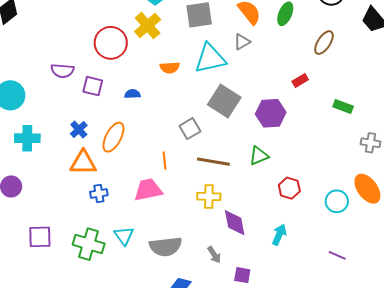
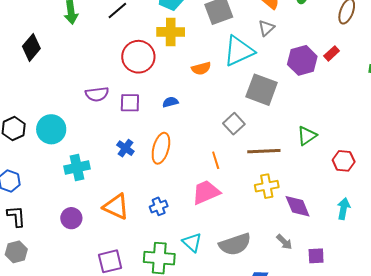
yellow cross: (148, 26) -> (171, 32), turned -36
purple hexagon: (271, 113) -> (302, 60), moved
orange triangle: (83, 163) -> (116, 207), moved, turned 36

